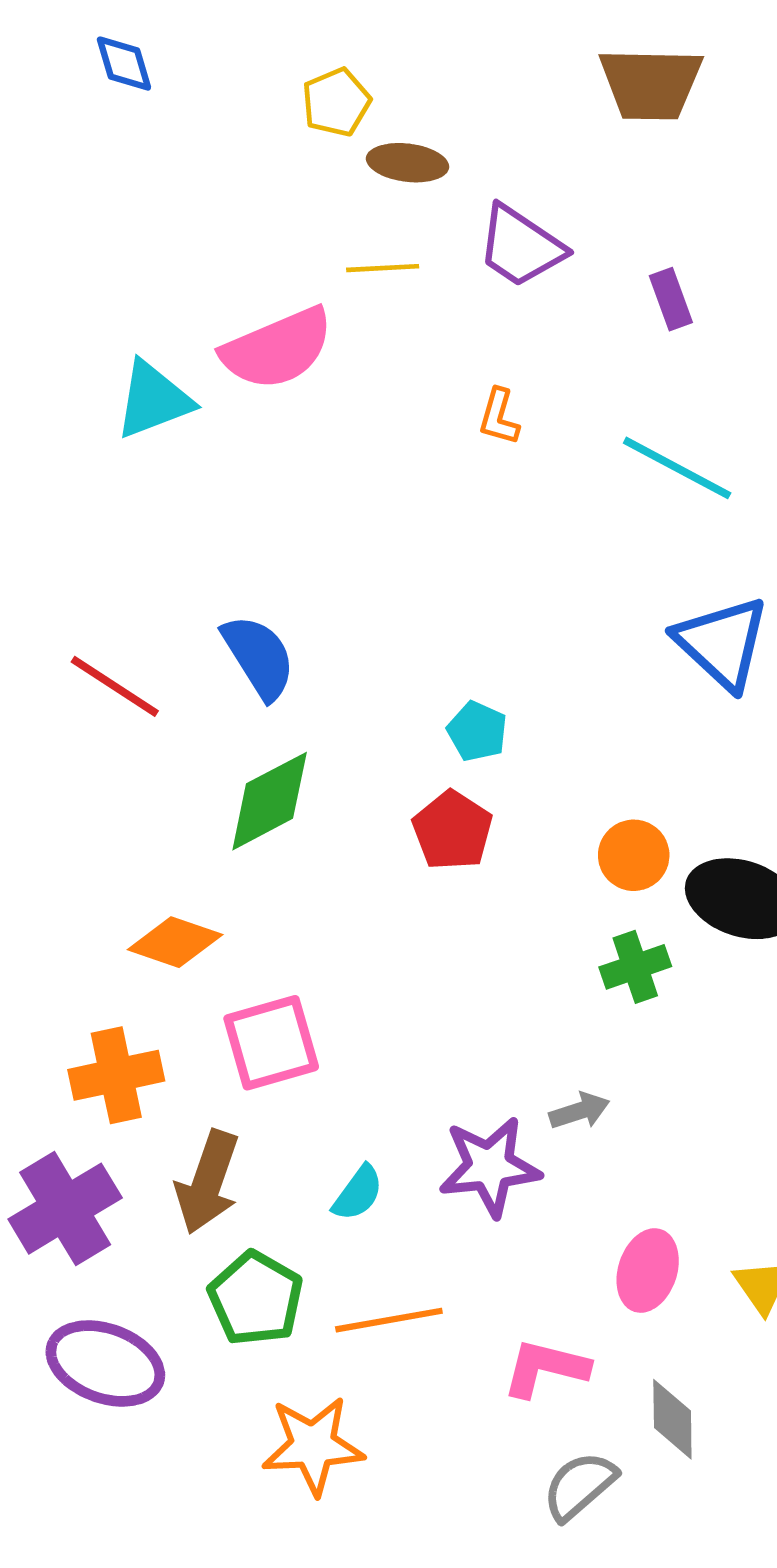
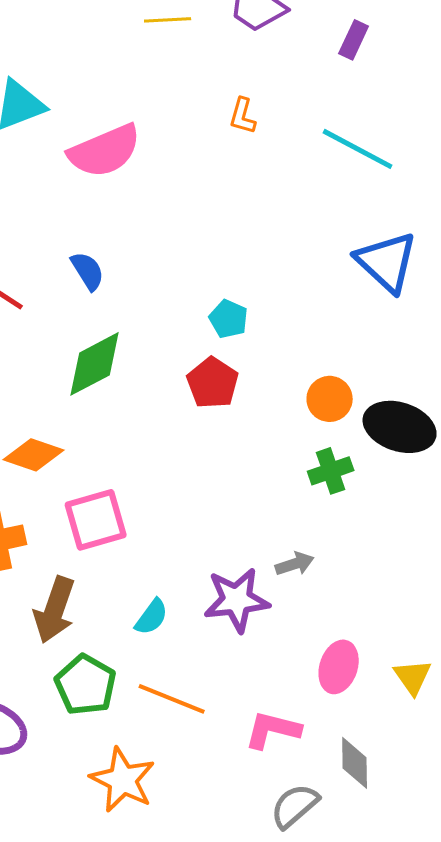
purple rectangle: (671, 299) -> (354, 40), turned 45
pink semicircle: (277, 349) -> (105, 151), moved
blue semicircle: (259, 657) -> (88, 271), size x0.7
orange line: (389, 1320) -> (172, 699), turned 32
orange star: (313, 1446) -> (123, 780), turned 30

